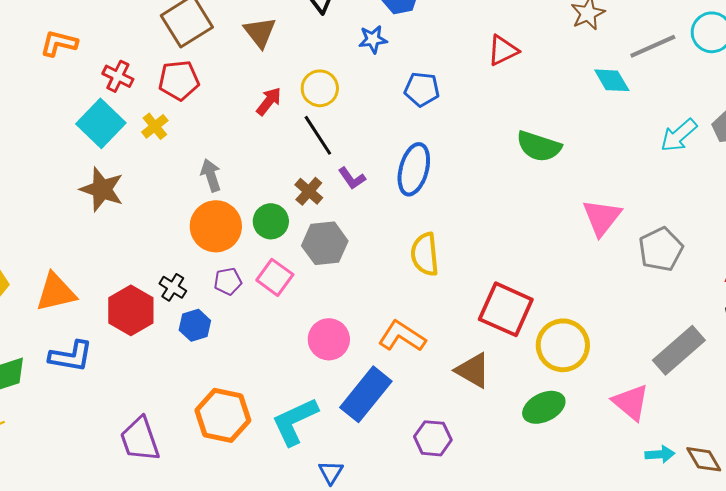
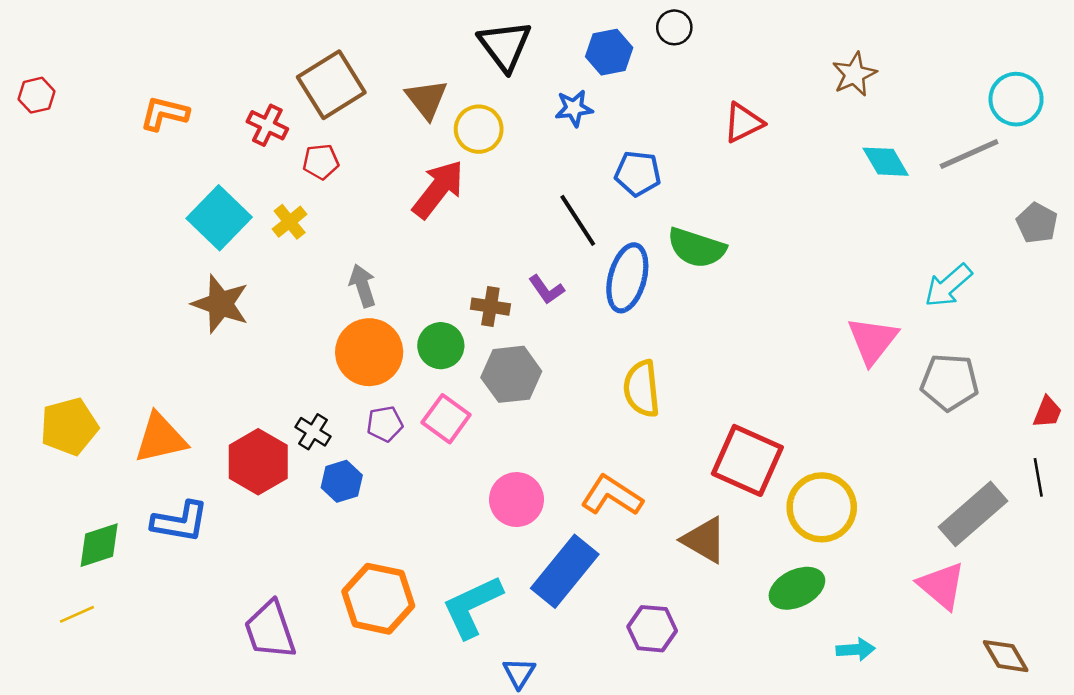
gray line: (653, 46) -> (969, 154), moved
red cross: (118, 76) -> (267, 125), moved
red pentagon: (179, 80) -> (321, 162), size x0.7
yellow circle: (320, 88) -> (479, 129), moved
red arrow: (269, 101) -> (438, 189), size x1.6
black line: (318, 135) -> (578, 220), moved
cyan arrow: (679, 135) -> (948, 286), moved
green semicircle: (539, 146) -> (696, 248), moved
brown cross: (309, 191) -> (490, 307), turned -32
gray pentagon: (661, 249) -> (950, 382), turned 30
pink triangle: (631, 402) -> (942, 586), moved
cyan arrow: (660, 454) -> (856, 650), moved

